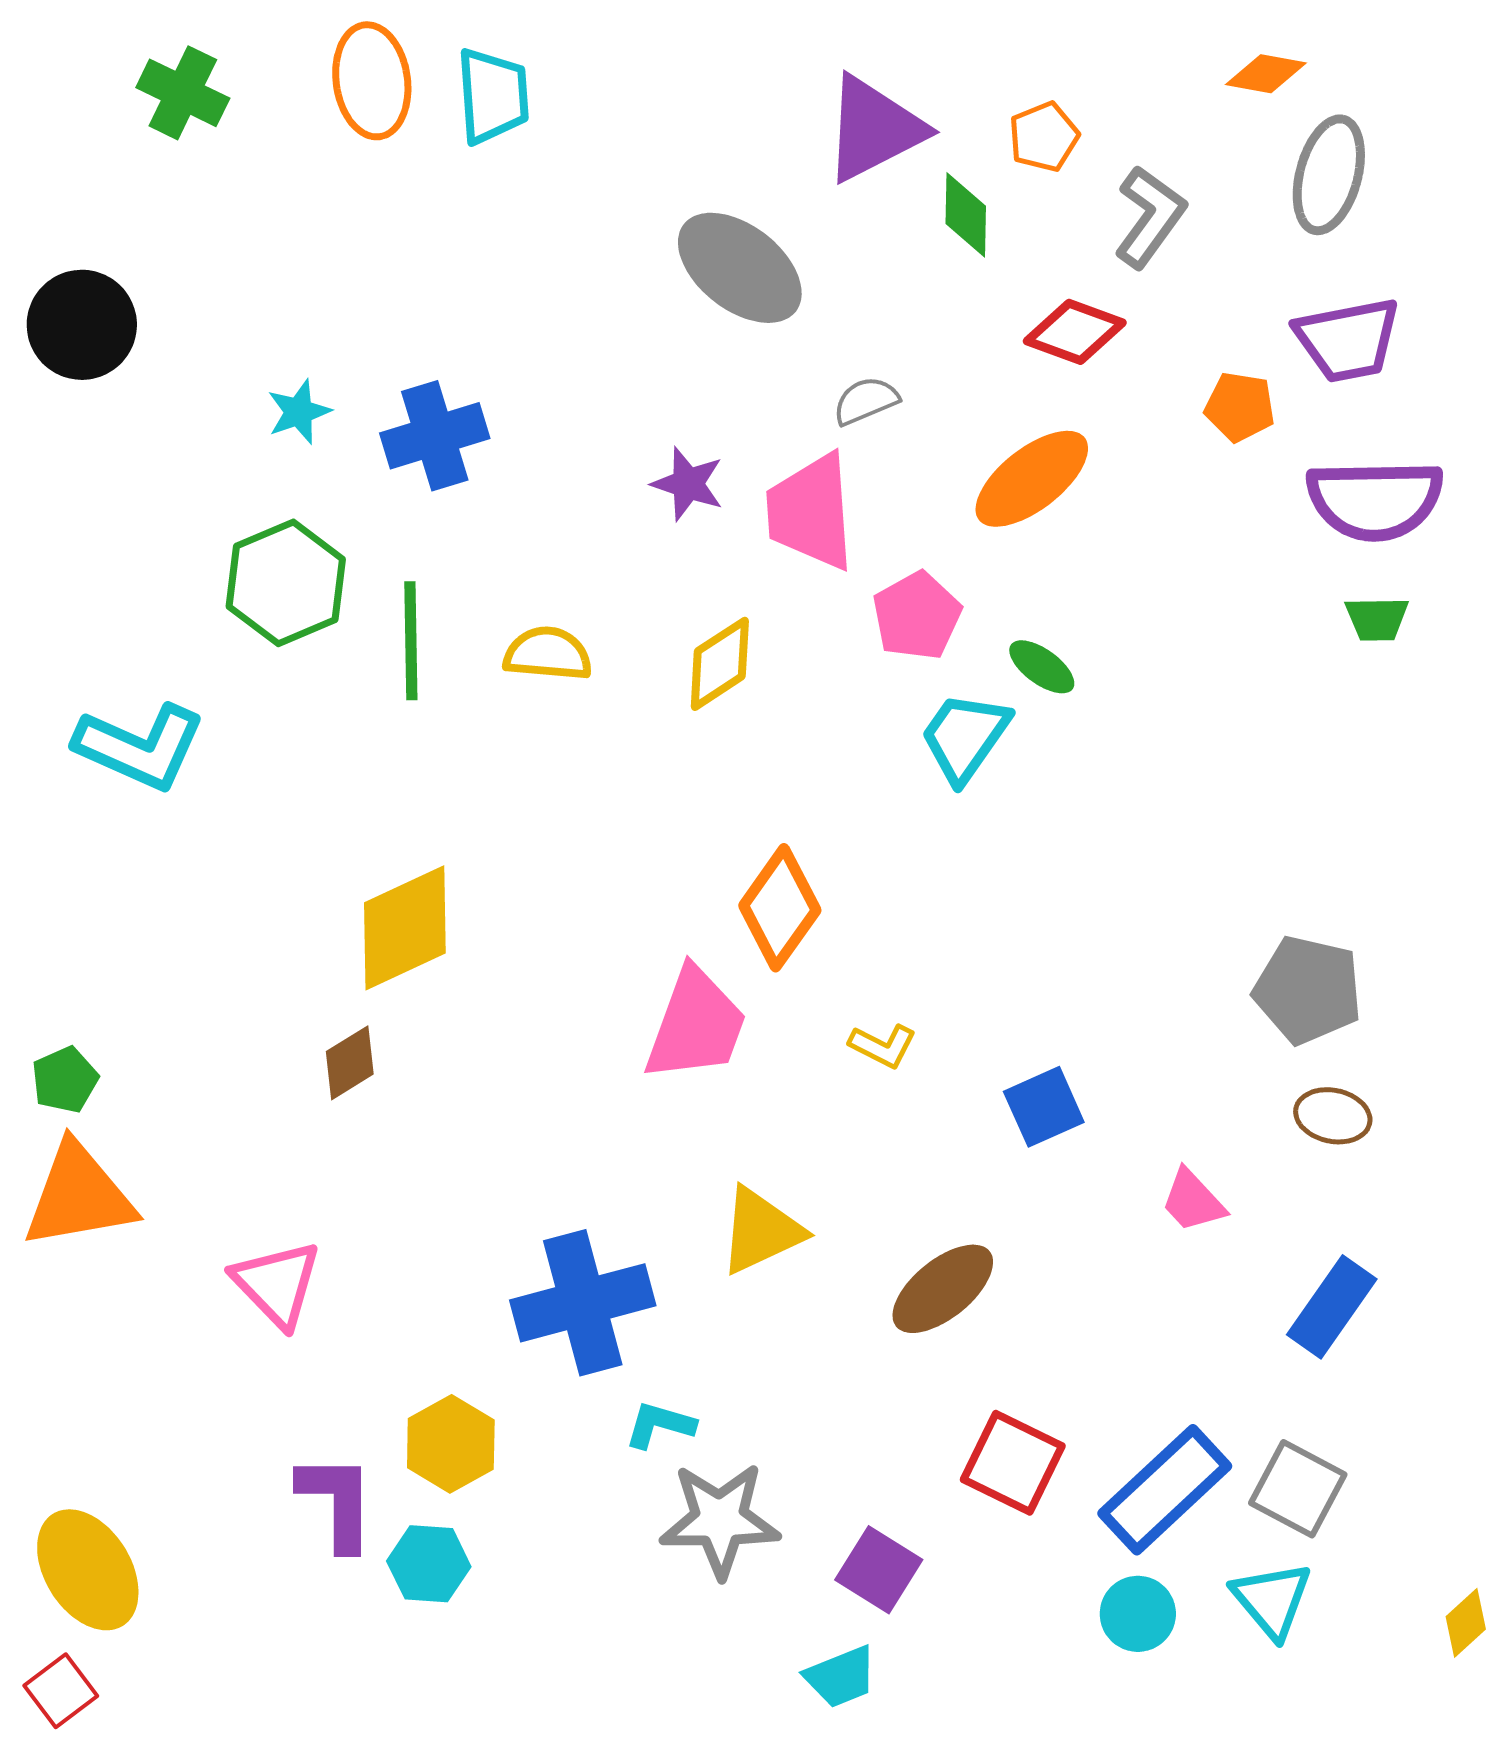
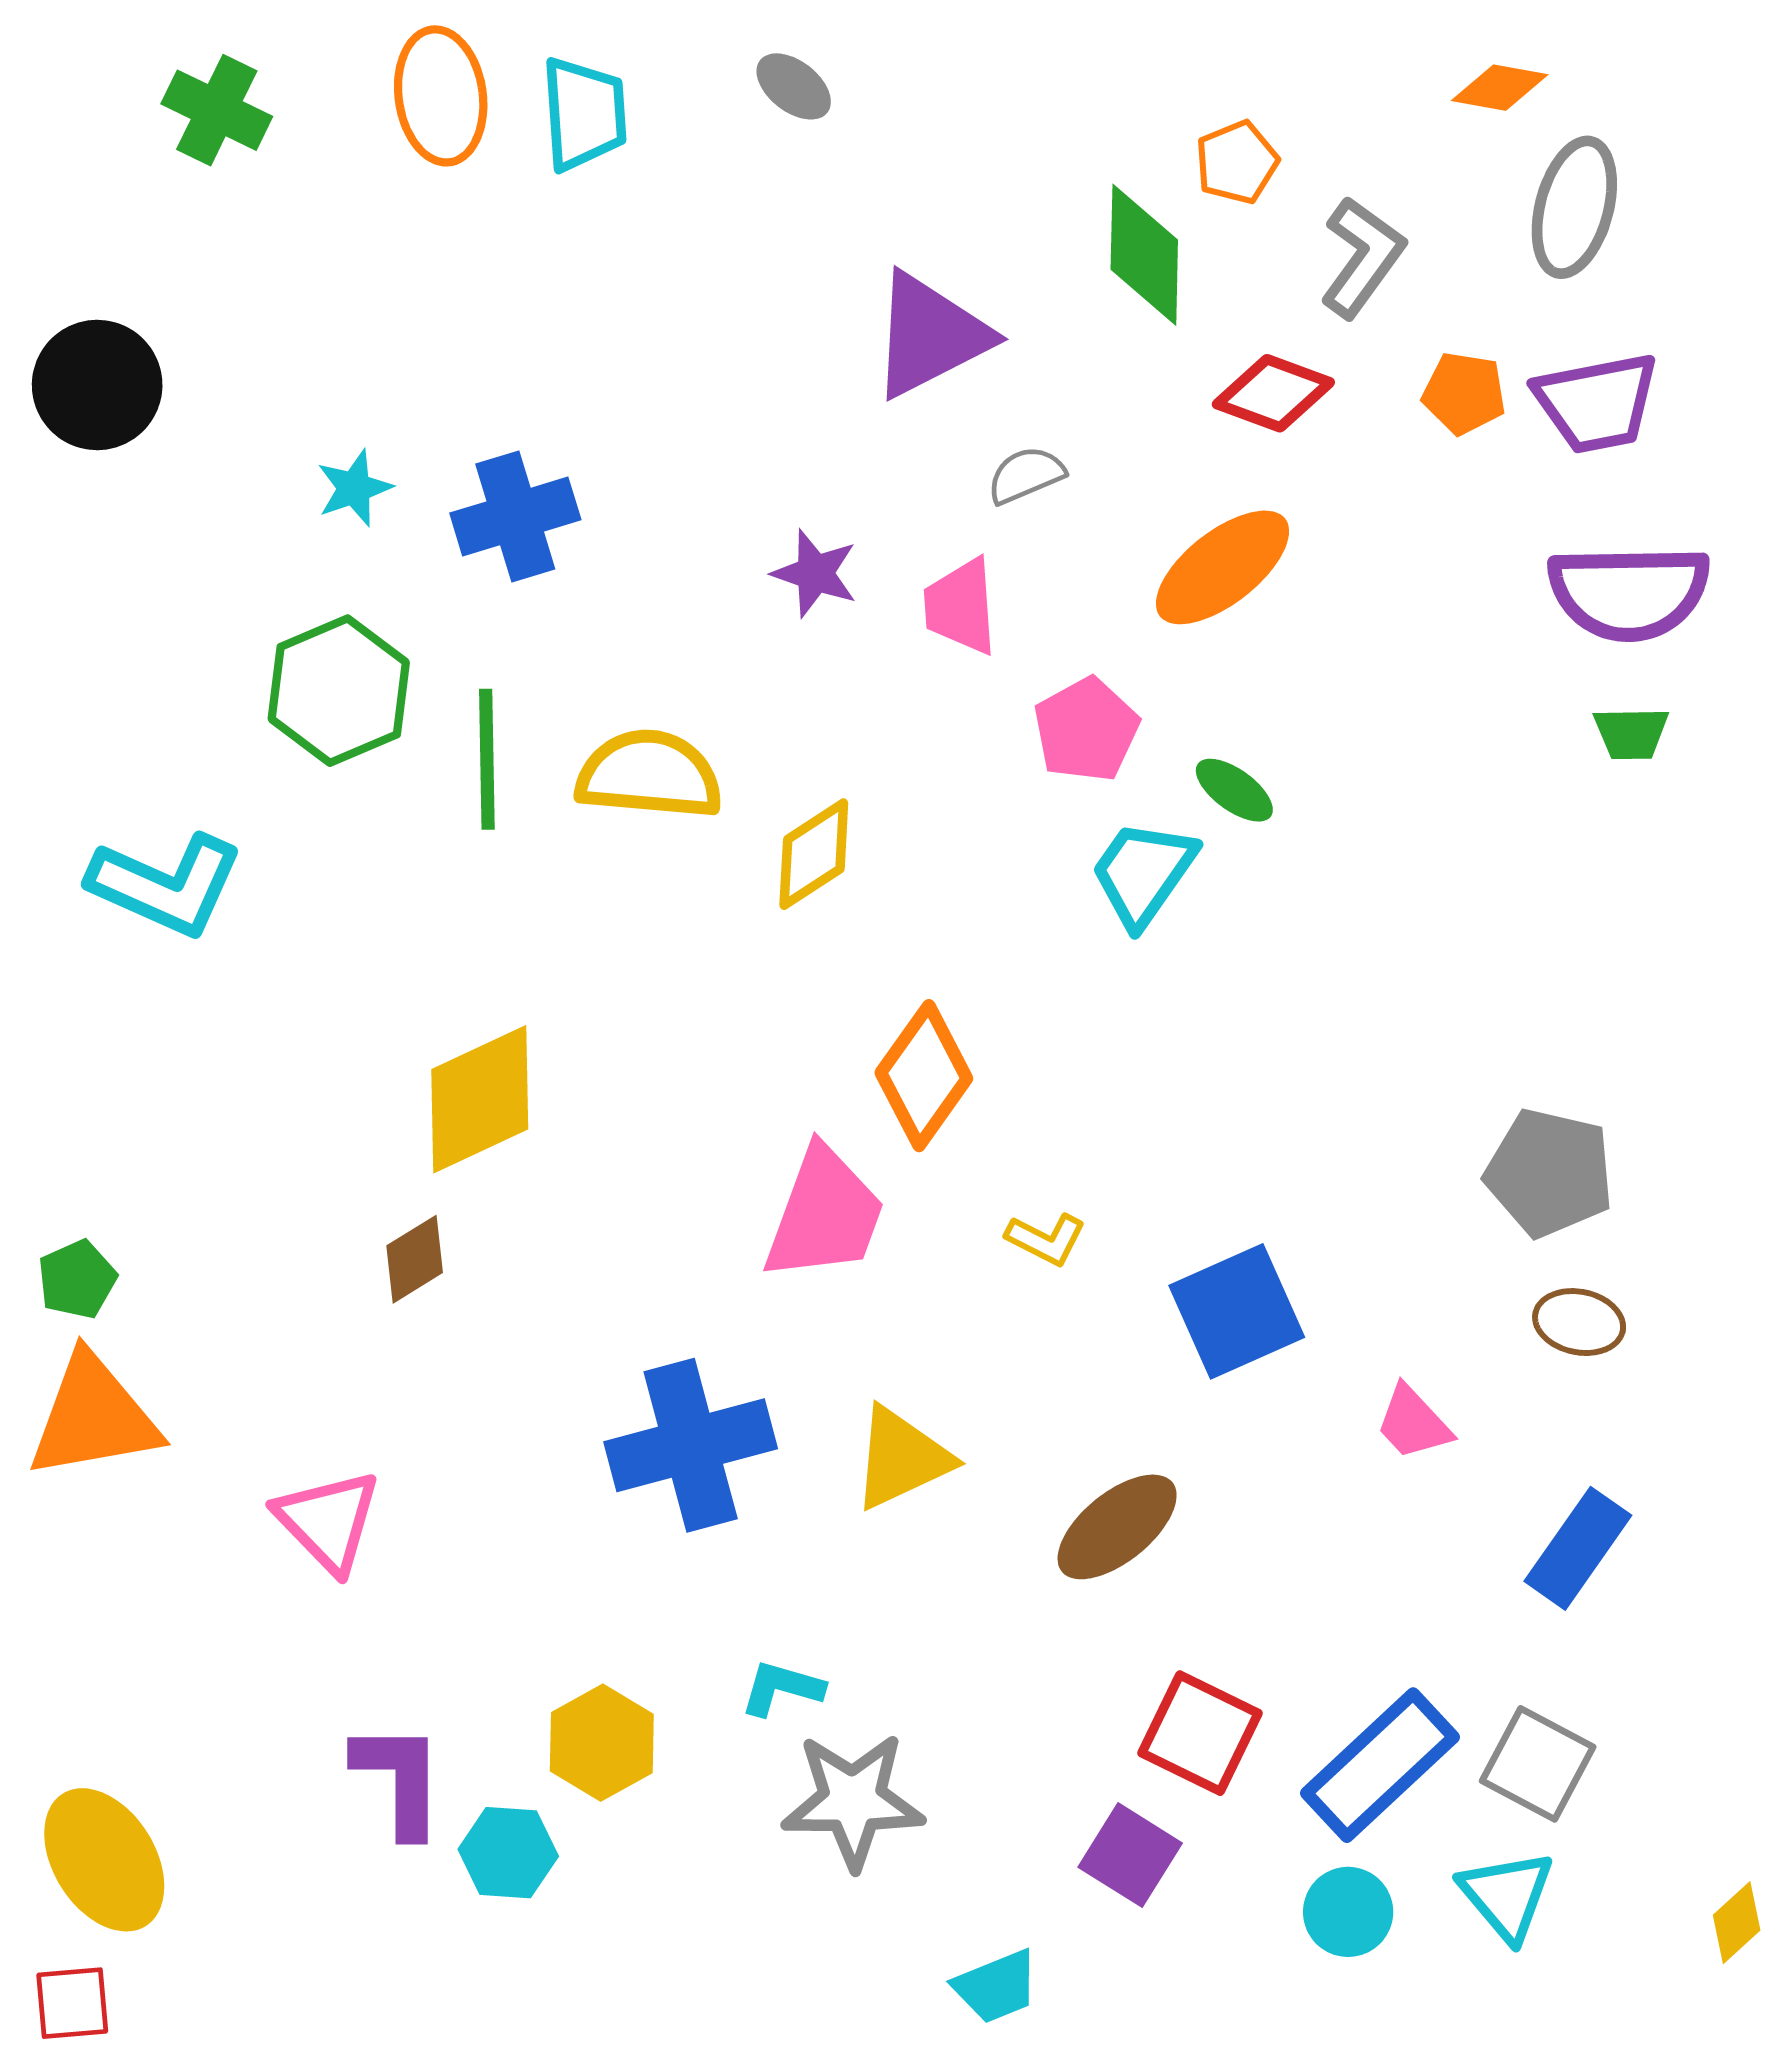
purple triangle: (874, 129) -> (930, 335), moved
green diamond: (966, 215) -> (1144, 255), size x1.4
gray ellipse: (740, 268) -> (794, 86), moved, size x0.5
orange pentagon: (1240, 407) -> (1464, 393), moved
pink trapezoid: (811, 512) -> (961, 607), size x0.7
yellow semicircle: (548, 654) -> (649, 775), size x1.4
yellow diamond: (720, 664) -> (814, 854), moved
blue square: (1044, 1107) -> (1237, 1311), size x1.4
blue cross: (583, 1303) -> (691, 1445), moved
yellow hexagon: (451, 1444) -> (602, 1743), moved
purple square: (879, 1570) -> (1130, 1855), moved
red square: (61, 1691) -> (72, 2003), turned 32

